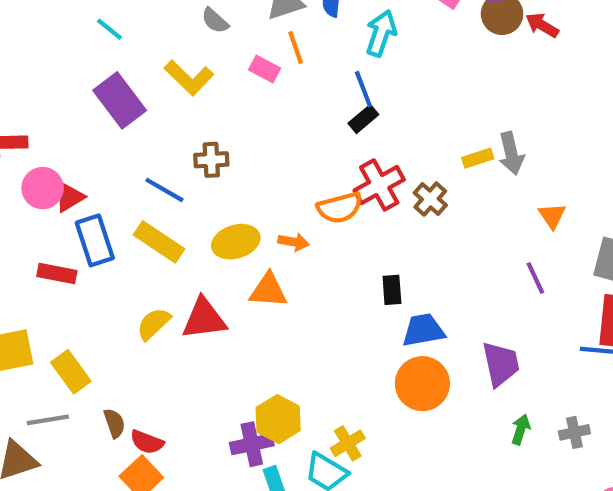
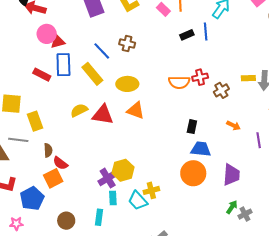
black rectangle: (363, 119) -> (187, 35), moved
red cross: (379, 185) -> (200, 77), size x0.7
orange arrow: (293, 242) -> (233, 125), moved
gray cross: (574, 432) -> (245, 214), moved, turned -32
purple cross: (252, 444) -> (108, 178), turned -36

